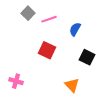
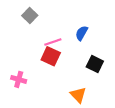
pink line: (49, 19) -> (53, 42), moved
pink cross: (16, 81) -> (19, 79), moved

